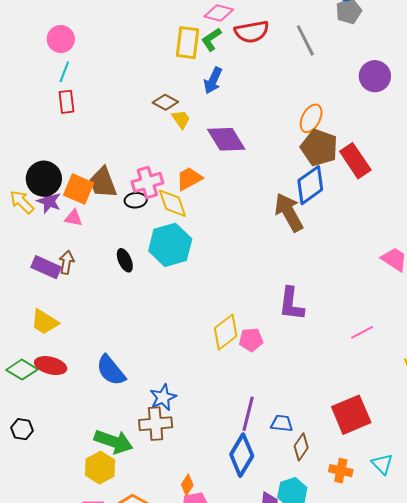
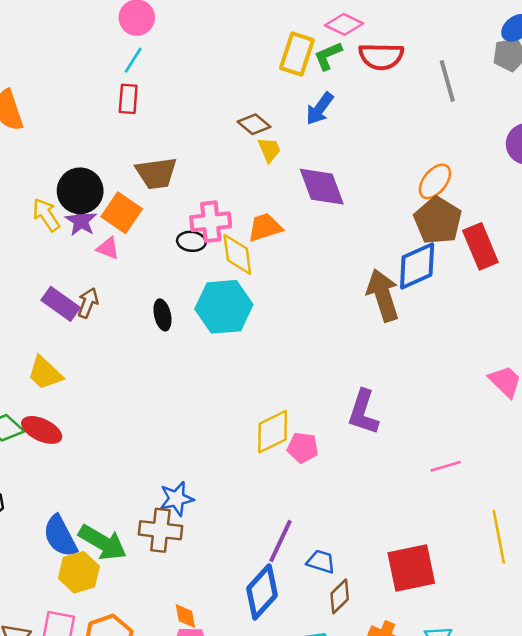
brown trapezoid: (103, 183) -> (156, 173), moved, turned -88
blue semicircle: (111, 370) -> (60, 536), moved
orange diamond: (187, 485) -> (185, 616), turned -55

